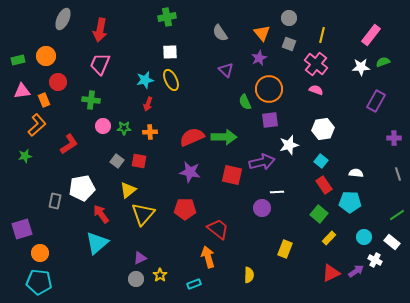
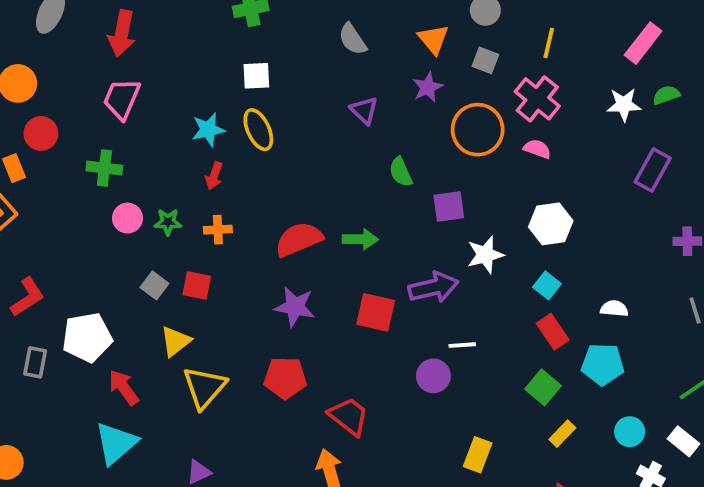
orange circle: (269, 89) -> (478, 130), moved
green arrow: (224, 137) -> (360, 239), size x0.7
red L-shape: (69, 144) -> (27, 297), moved

